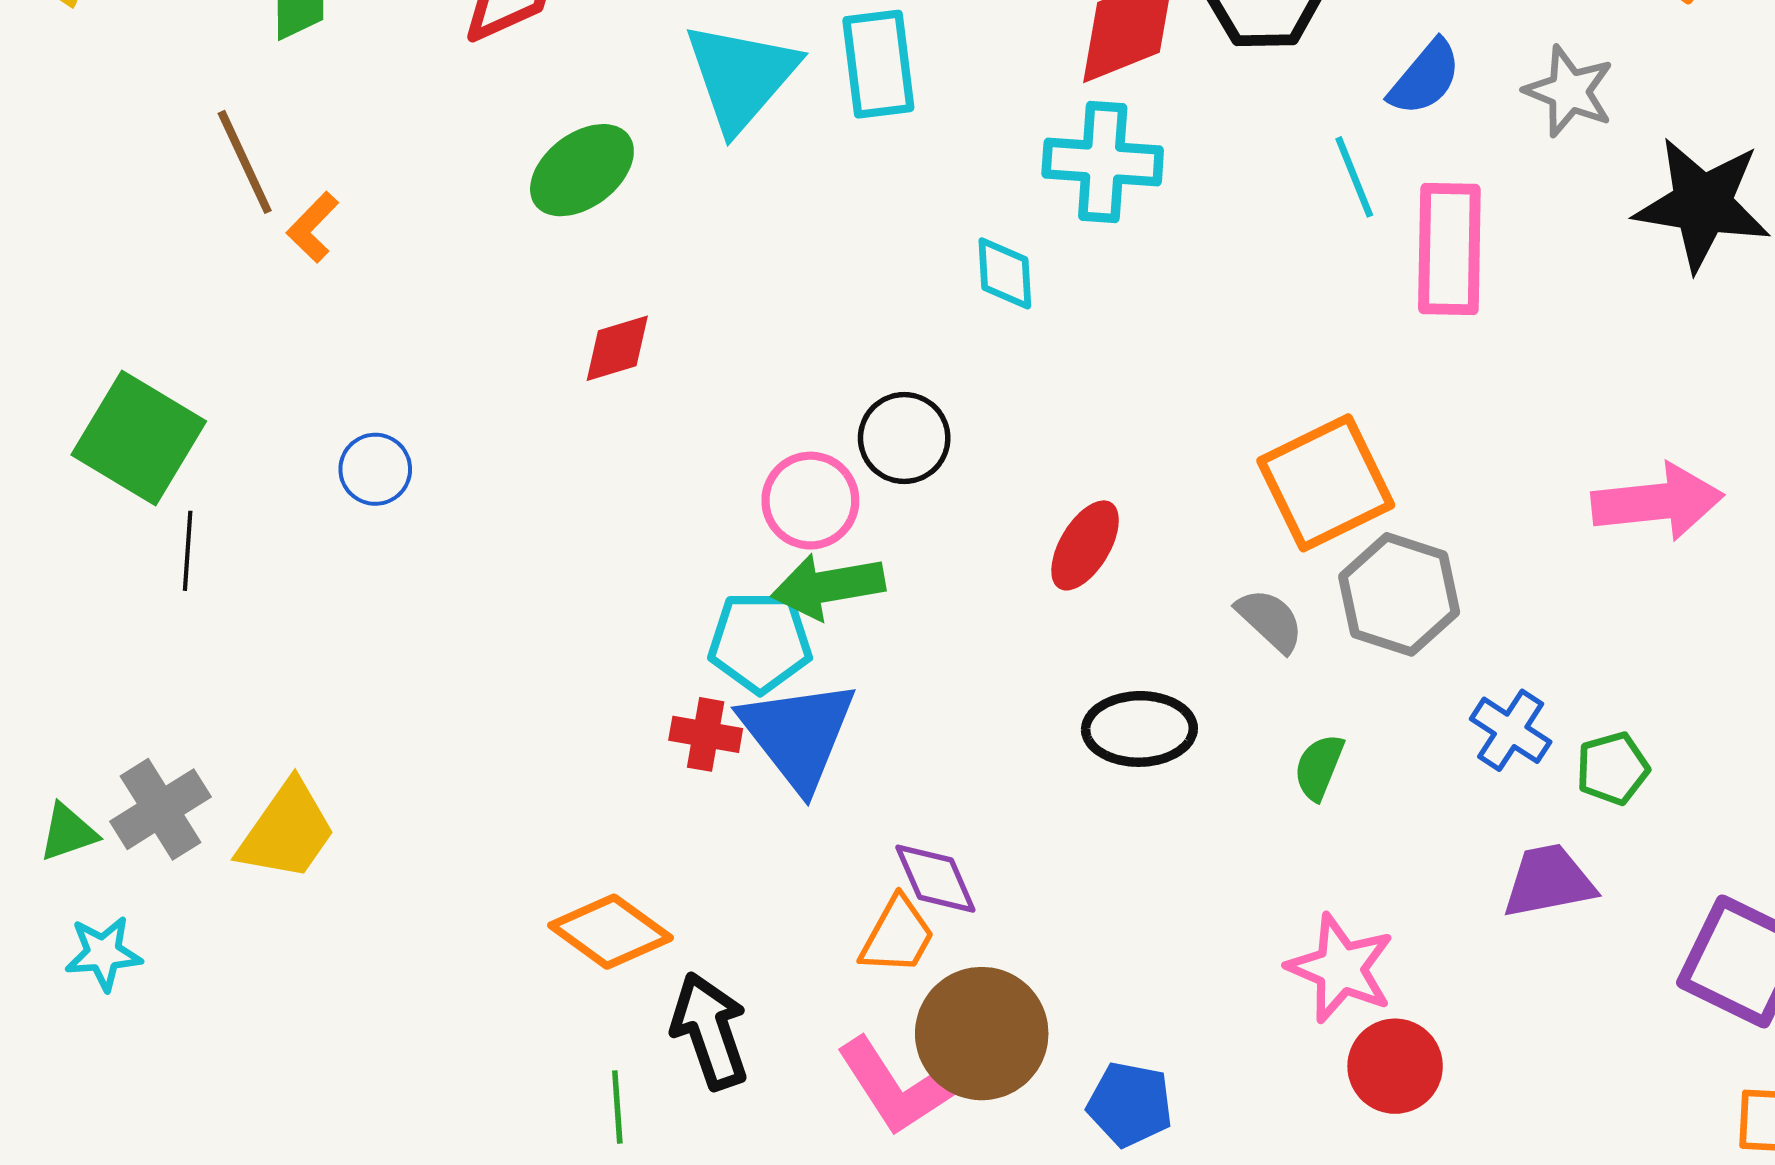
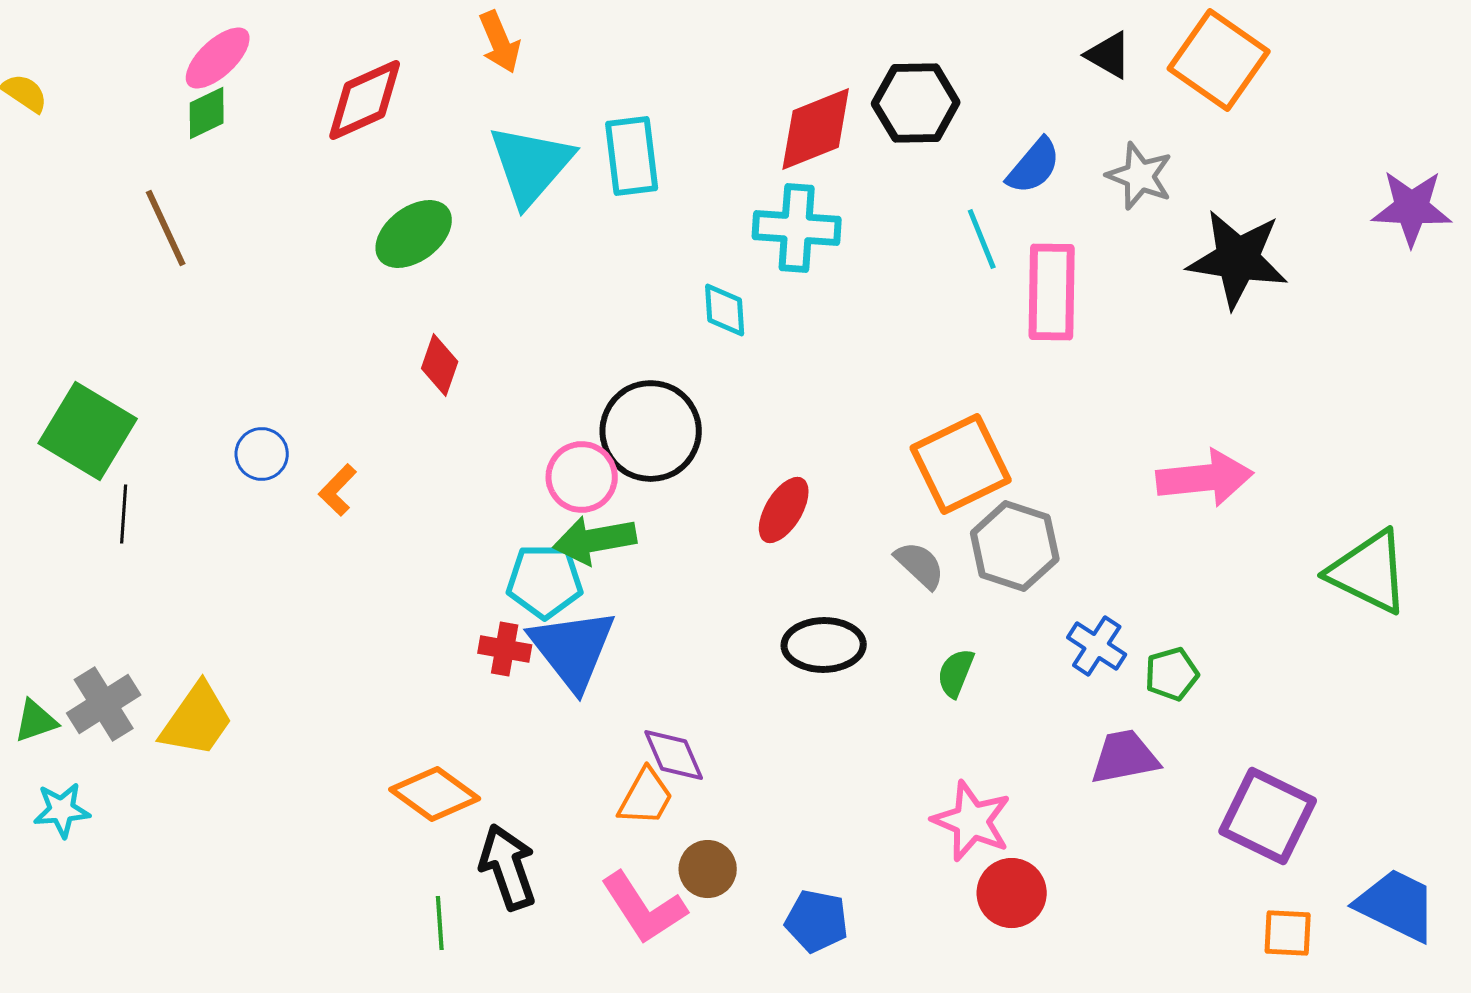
orange L-shape: (313, 227) -> (338, 490), moved
red diamond: (617, 348) -> (440, 365), turned -54
black circle: (904, 438) -> (651, 431), size x1.5
brown circle: (982, 1034) -> (708, 869), size x0.6

